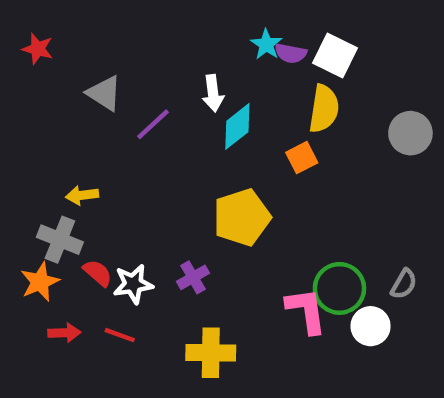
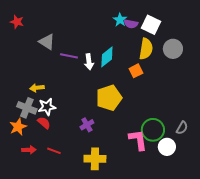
white arrow: (213, 93) -> (89, 62), moved
purple line: (153, 124) -> (69, 56), turned 54
gray circle: (410, 133) -> (173, 49), moved
white star: (133, 284) -> (47, 107), moved

